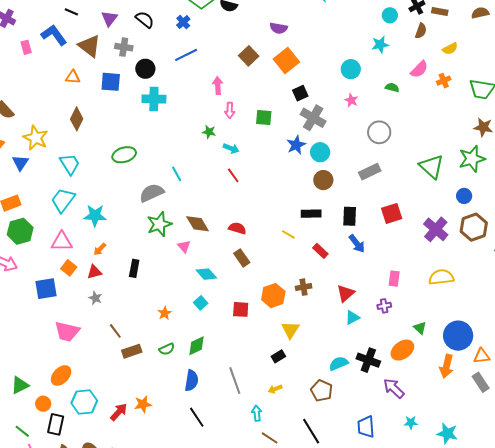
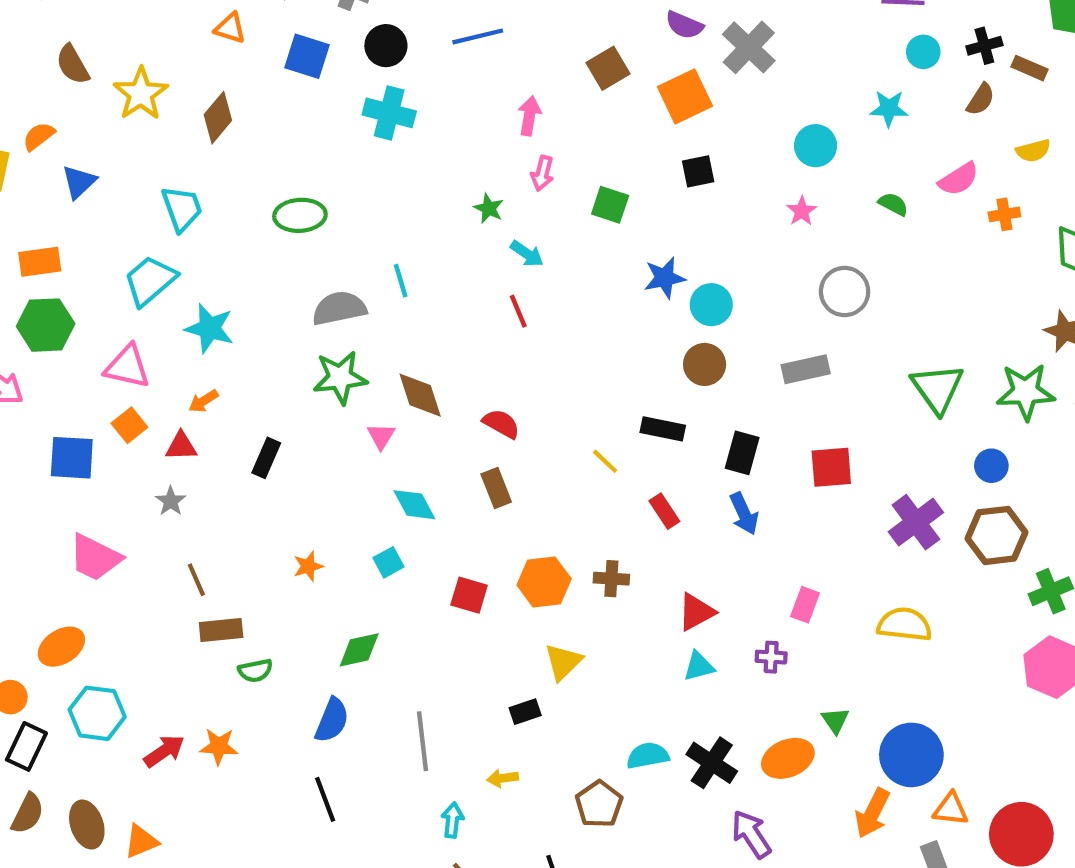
gray cross: (313, 118) -> (749, 47), moved
yellow star: (36, 138) -> (141, 94), moved
green semicircle: (167, 349) -> (255, 671), moved

